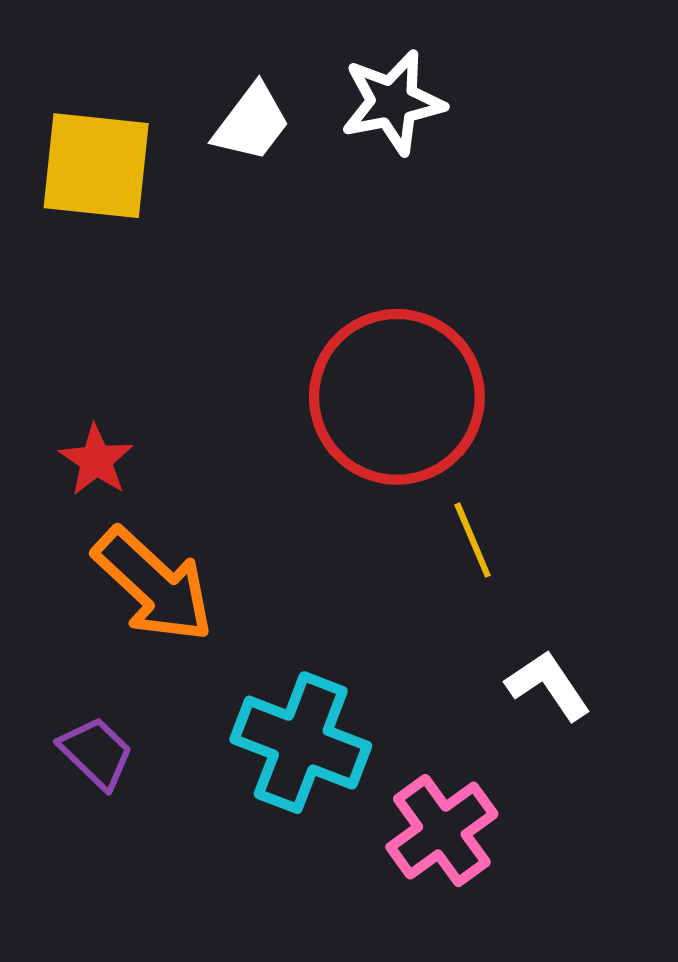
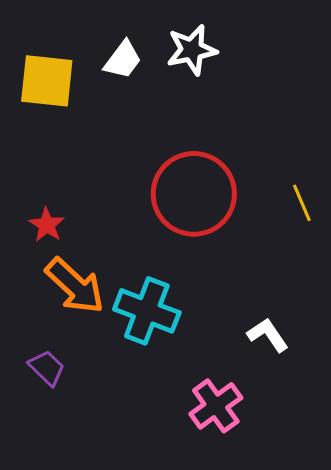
yellow line: (473, 540) -> (302, 203), moved
cyan cross: (301, 743) -> (147, 311), moved

